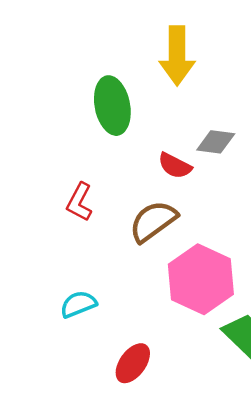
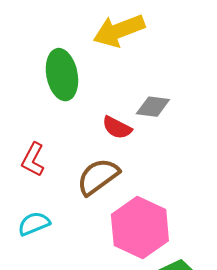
yellow arrow: (177, 56) -> (119, 31), turned 69
cyan semicircle: (78, 304) -> (34, 224), moved

